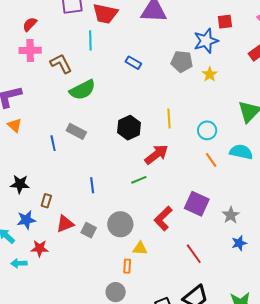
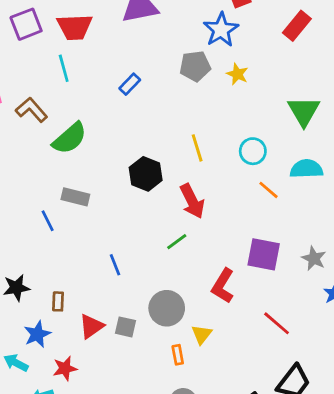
blue rectangle: (133, 63) -> (130, 84), turned -63
red arrow: (156, 154) -> (192, 201), turned 115
yellow triangle: (140, 248) -> (202, 334), turned -42
orange rectangle: (127, 266) -> (178, 355), moved

